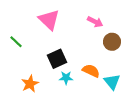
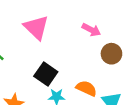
black square: (57, 59) -> (46, 74), turned -30

